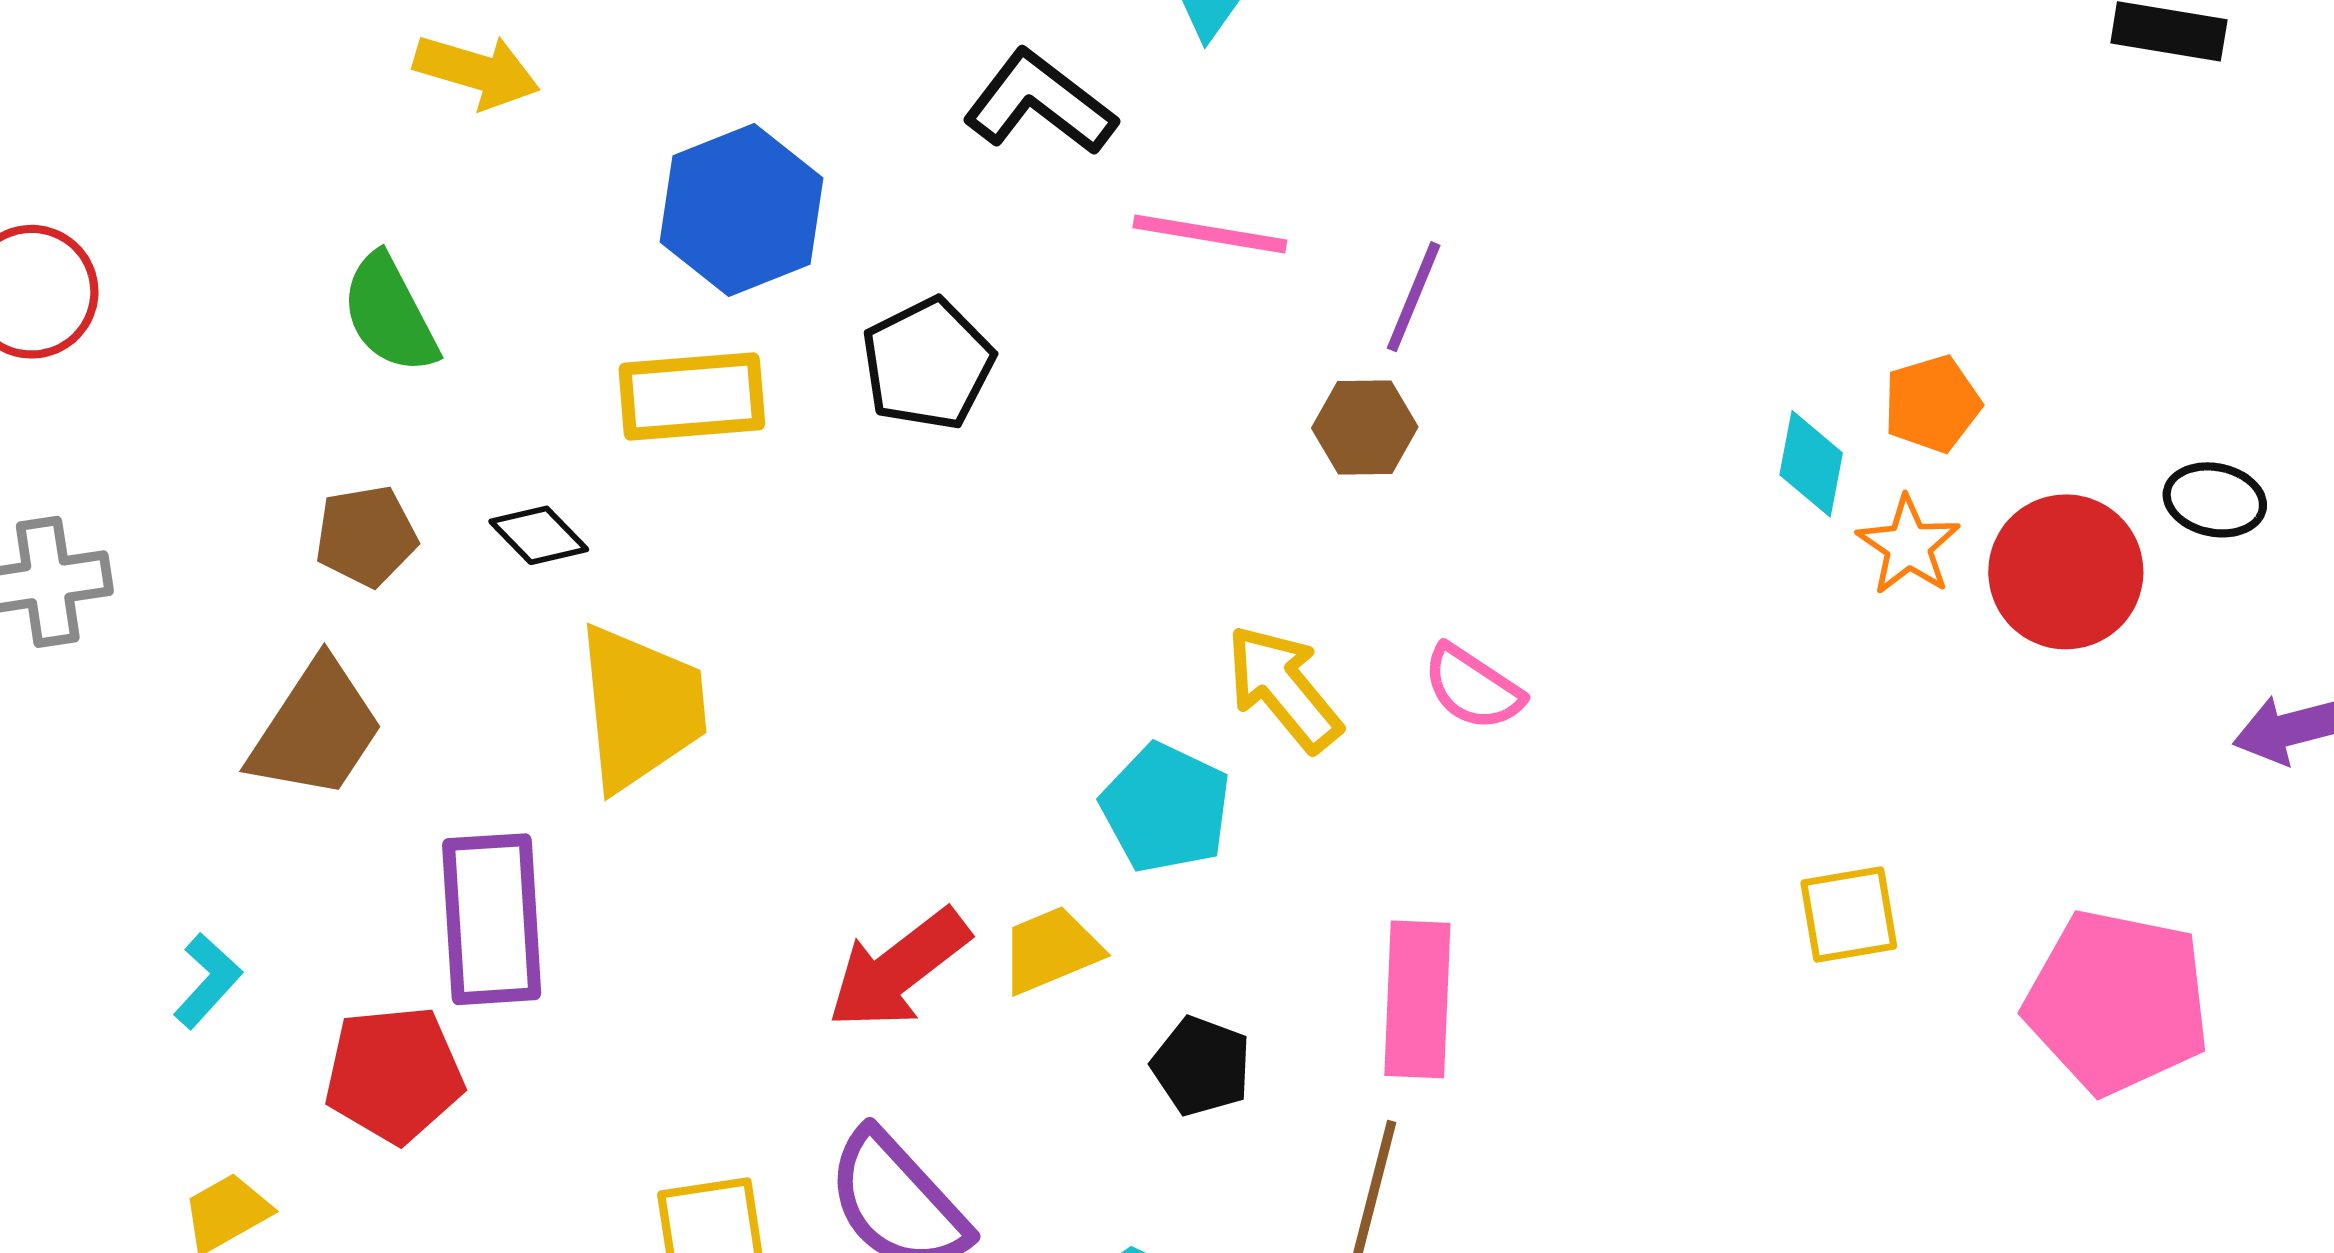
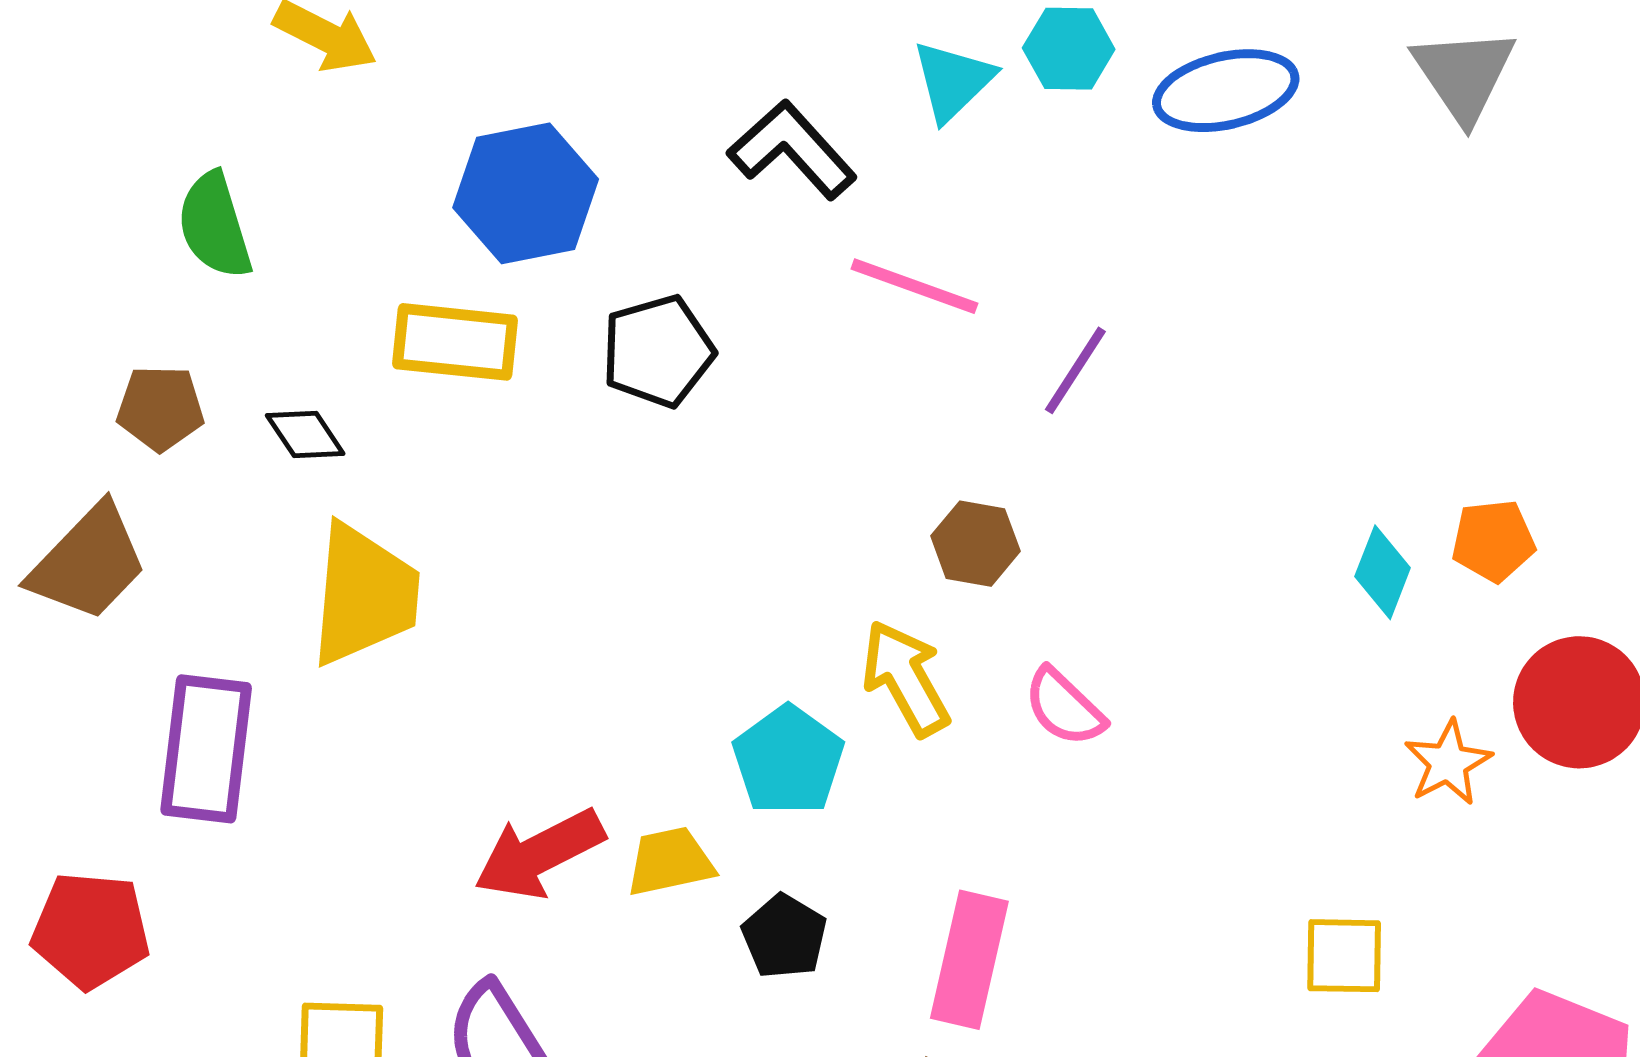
brown hexagon: (1365, 428) -> (975, 544), moved
orange star: (1908, 546) -> (1448, 763), moved
black pentagon: (1201, 1066) -> (784, 936), moved
red pentagon: (394, 1074) -> (91, 930), moved

